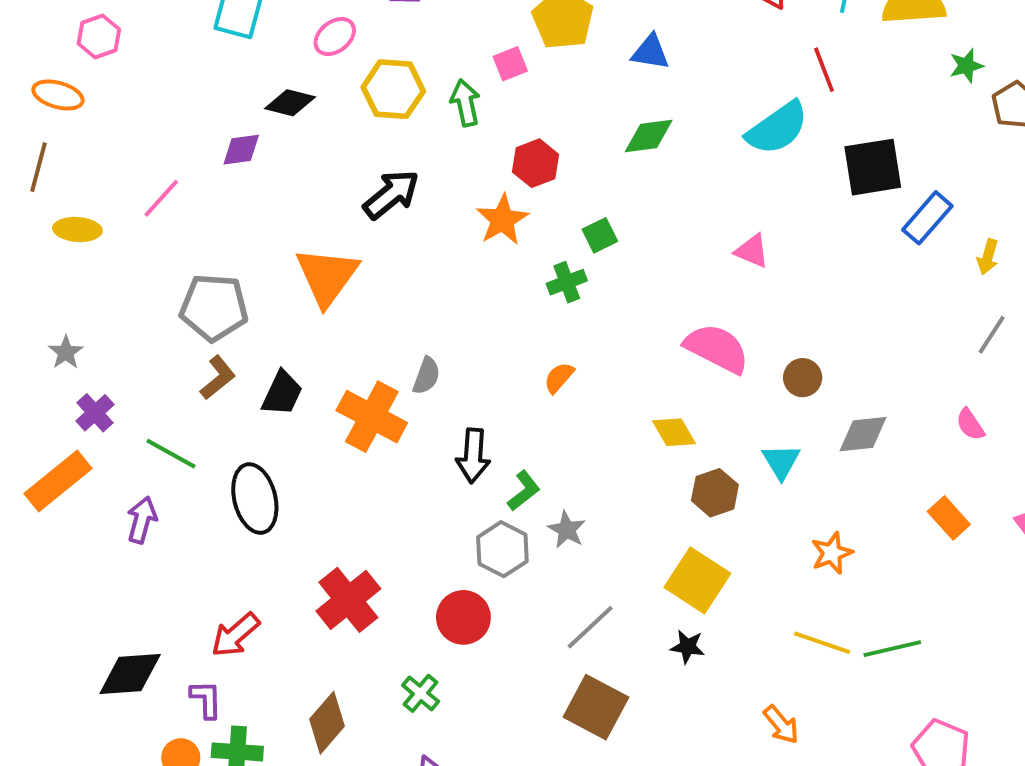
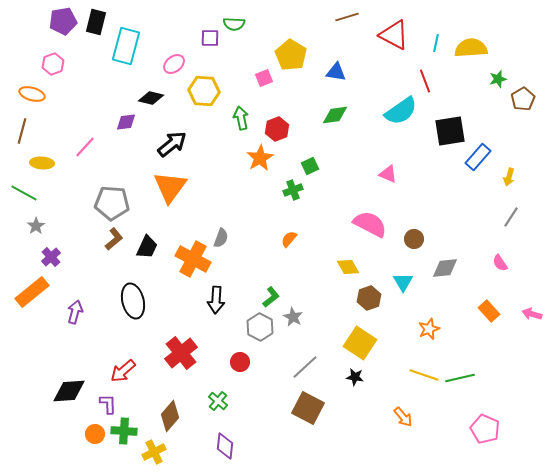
green arrow: (465, 103) -> (241, 118), moved
black arrow: (391, 194) -> (172, 144), moved
green line: (171, 454) -> (24, 193), moved
black arrow: (473, 456) -> (216, 300), moved
red circle: (463, 617) -> (240, 362), size x0.7

